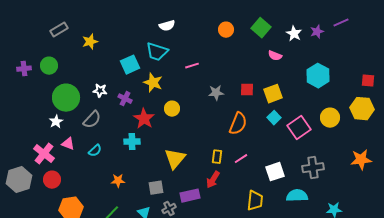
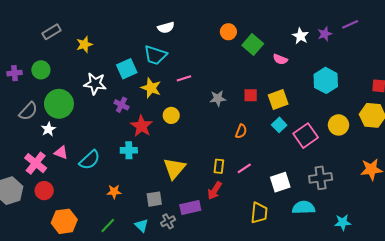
green square: (261, 28) -> (253, 44), moved
pink line: (192, 66) -> (184, 78), moved
white star: (100, 91) -> (95, 84), moved, size x1.5
gray semicircle: (92, 120) -> (28, 111), moved
orange semicircle: (238, 124) -> (241, 131), size x0.6
cyan semicircle: (95, 151) -> (90, 160), size x1.5

